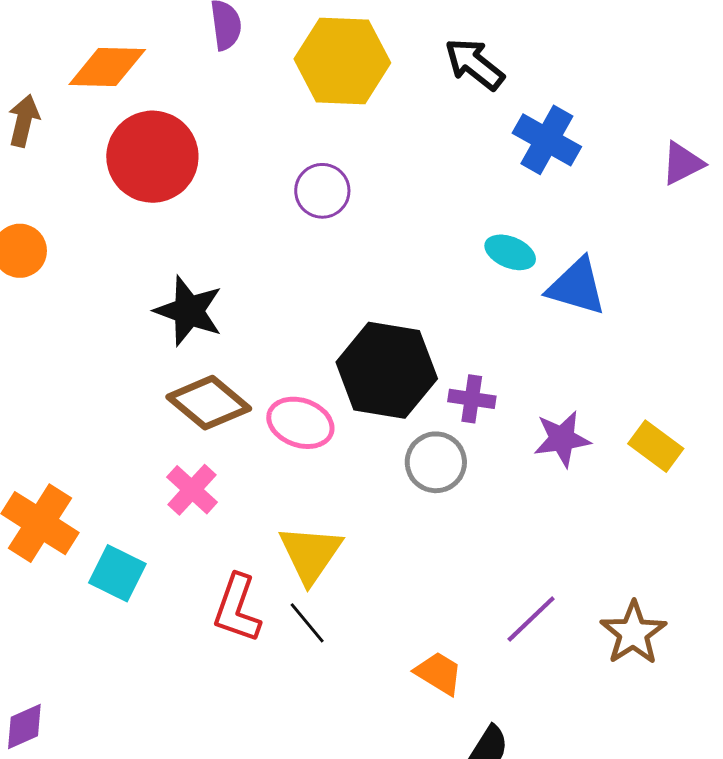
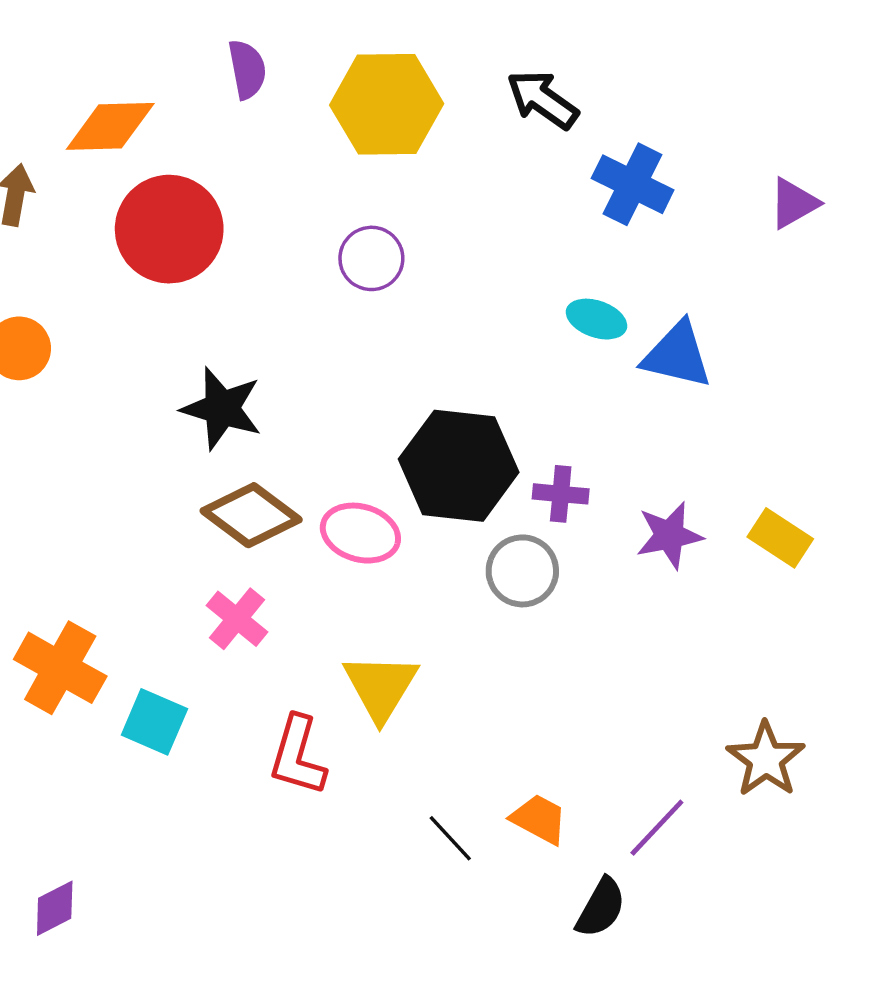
purple line: (531, 619) -> (657, 828), moved
black line: (307, 623) -> (450, 838), moved

